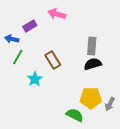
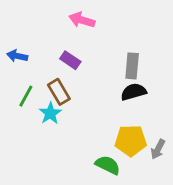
purple rectangle: (30, 26) -> (70, 60), moved, turned 64
green line: (18, 57) -> (26, 96), moved
brown rectangle: (53, 60) -> (59, 92), moved

